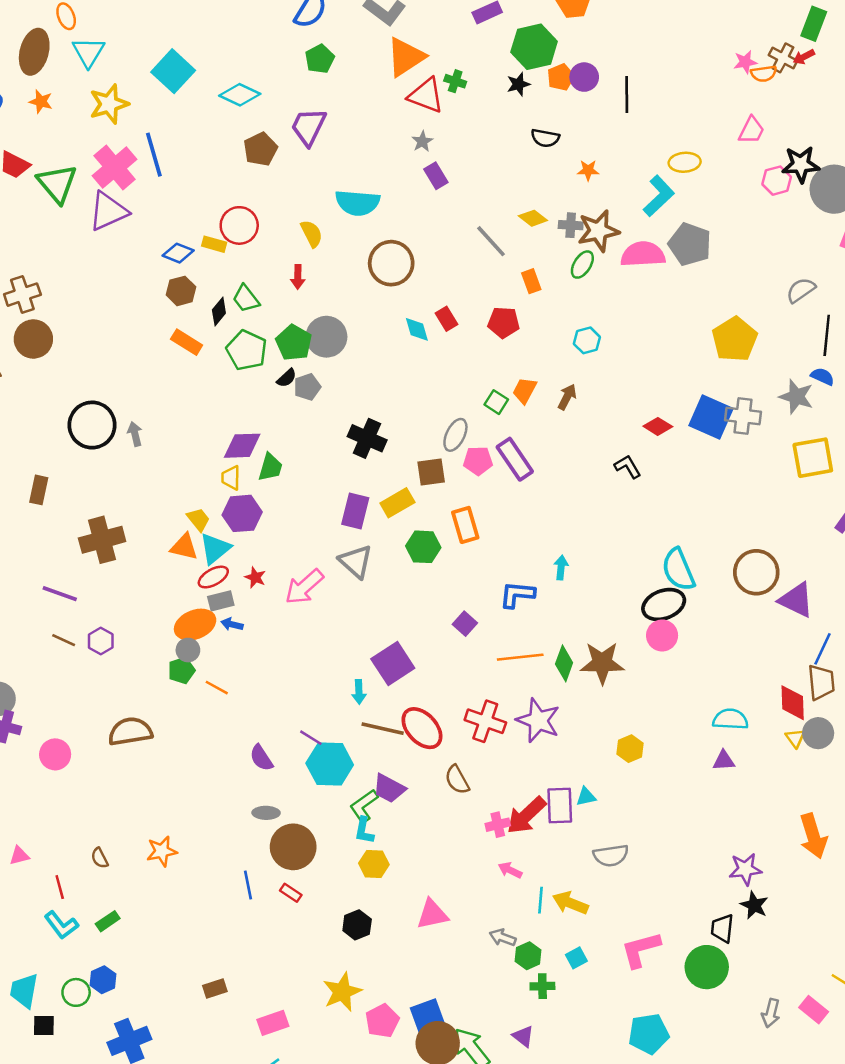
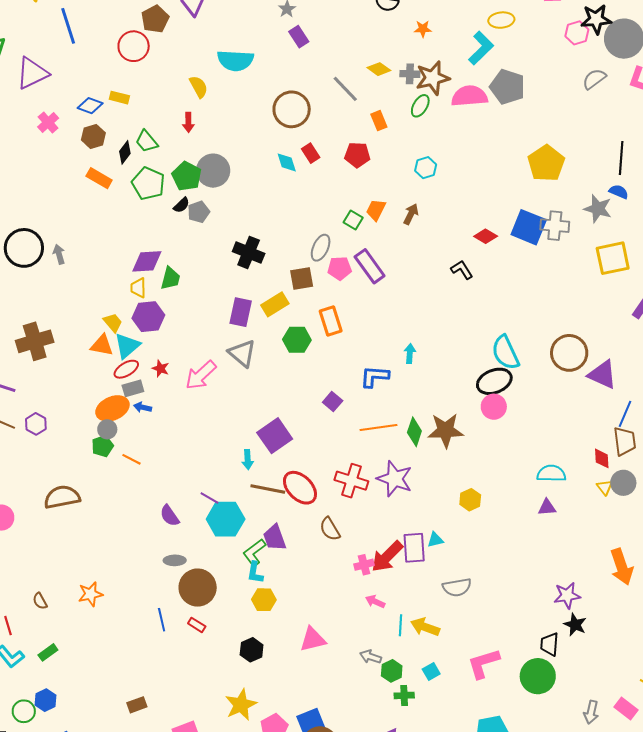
pink cross: (115, 167) -> (48, 123), moved, size x0.6
red circle: (239, 225) -> (134, 46), moved
brown circle: (391, 263) -> (292, 109), moved
gray semicircle: (801, 290) -> (594, 79), moved
red diamond: (793, 703) -> (602, 458), size x0.7
purple trapezoid: (389, 788) -> (275, 538), turned 44

